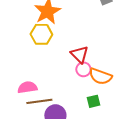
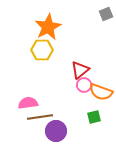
red triangle: (79, 54) -> (80, 70), turned 36

